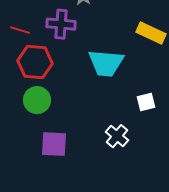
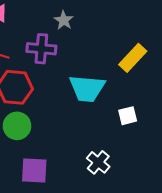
yellow rectangle: (151, 33) -> (133, 58), turned -72
white square: (146, 102) -> (128, 116), moved

